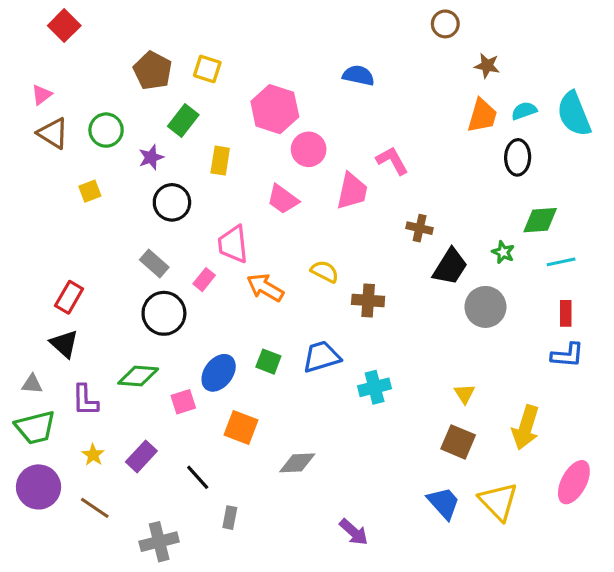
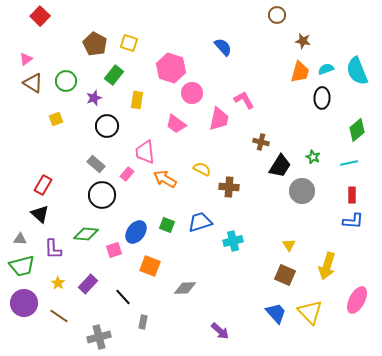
blue semicircle: (358, 75) -> (223, 47), turned 36
green diamond: (540, 220) -> (357, 130), moved, turned -35

